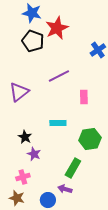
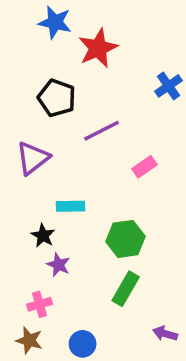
black pentagon: (33, 41) -> (57, 98), moved
pink rectangle: (84, 97) -> (144, 167), turned 56
cyan rectangle: (58, 123) -> (70, 206), moved
green hexagon: (90, 139) -> (126, 239), moved
purple arrow: (65, 189) -> (165, 334), moved

